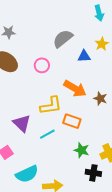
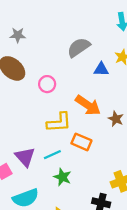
pink circle: (42, 65) -> (47, 84), moved
purple triangle: (22, 123) -> (25, 157), moved
green star: (82, 150) -> (62, 177), moved

